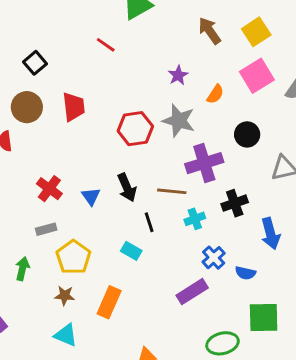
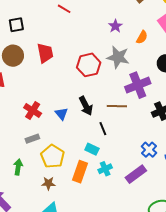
black square: (35, 63) -> (16, 25), turned 35
cyan cross: (195, 219) -> (105, 169), moved
orange rectangle: (109, 302) -> (80, 172), moved

